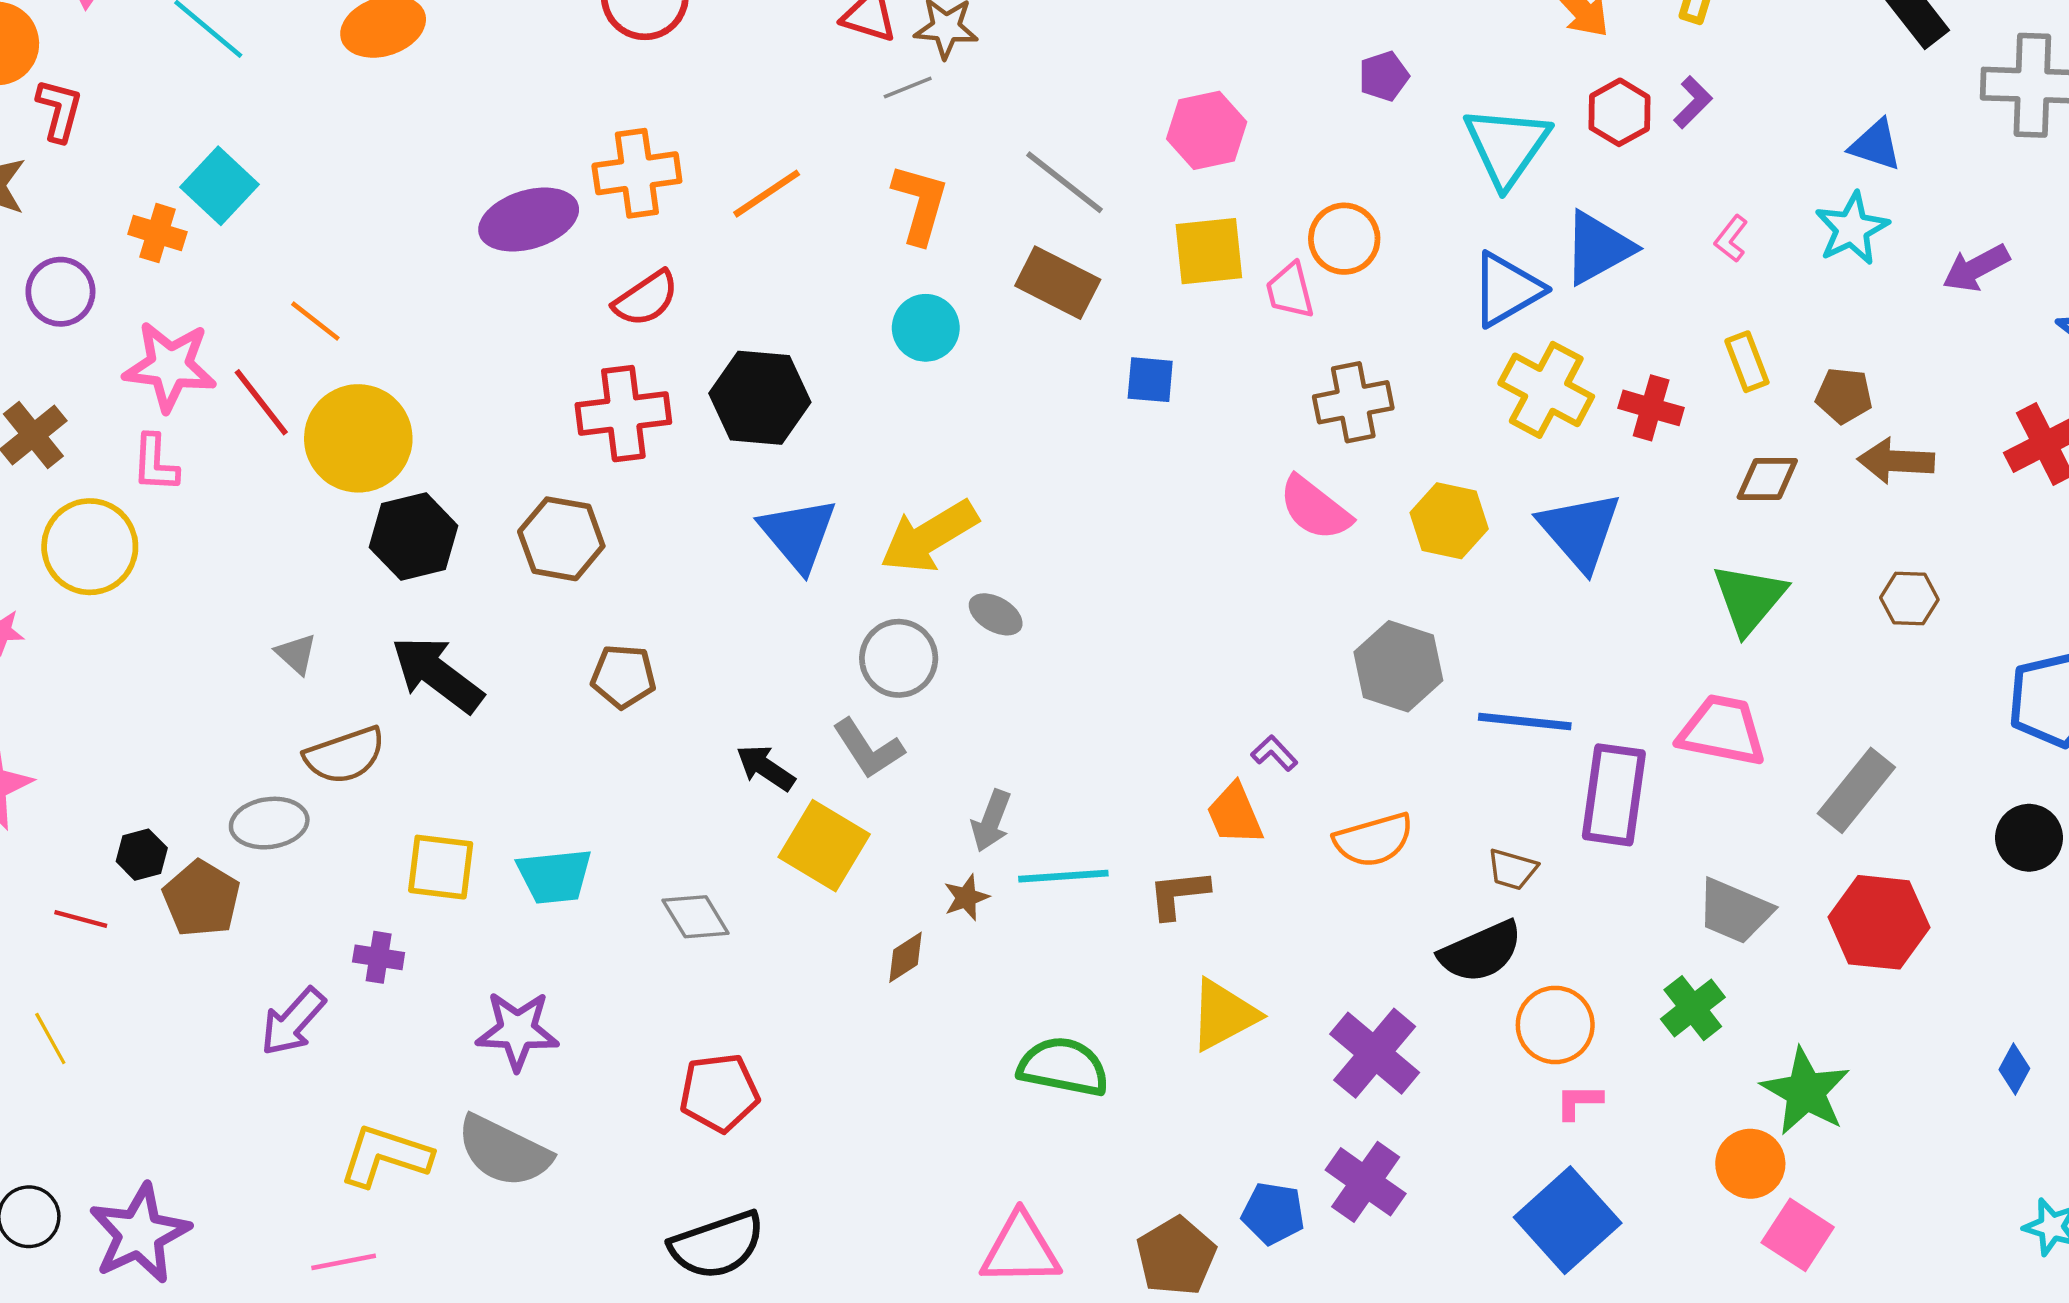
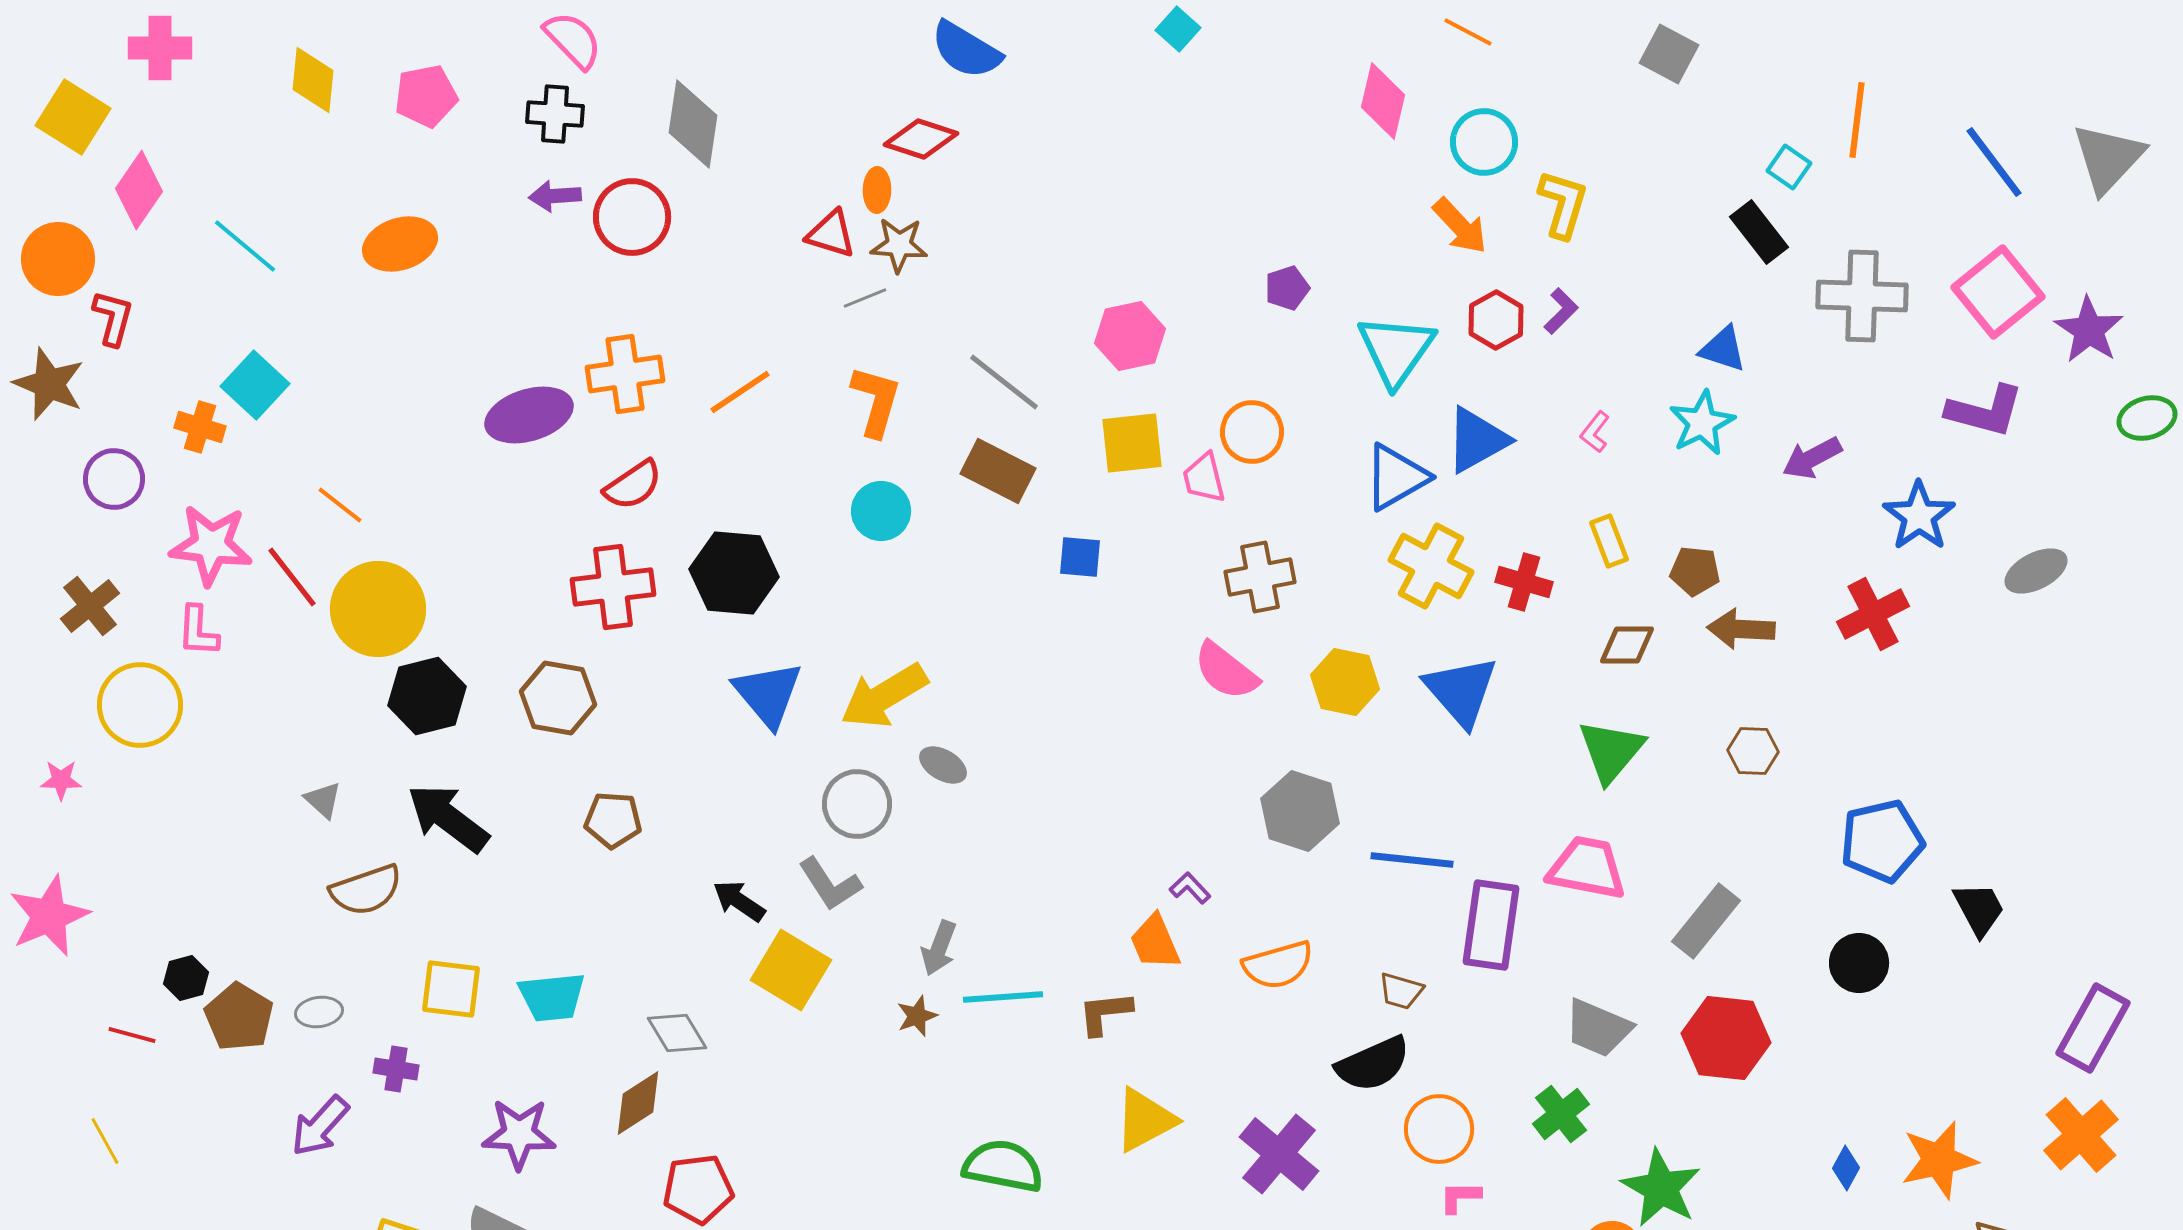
gray ellipse: (269, 823) -> (319, 1012), moved, size x0.7
brown diamond: (905, 957) -> (638, 1103), moved, size x1.4

